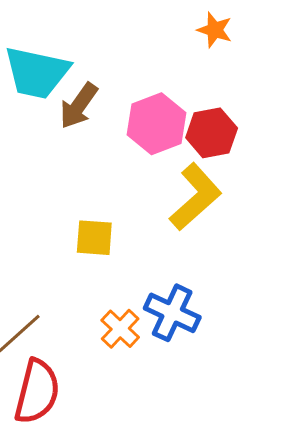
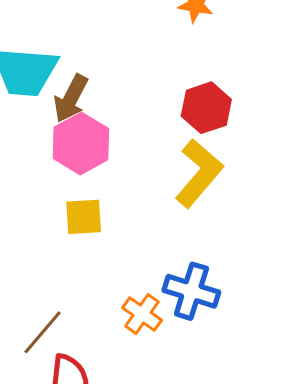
pink hexagon: (157, 124) -> (81, 144), moved
yellow square: (94, 238) -> (84, 217), moved

